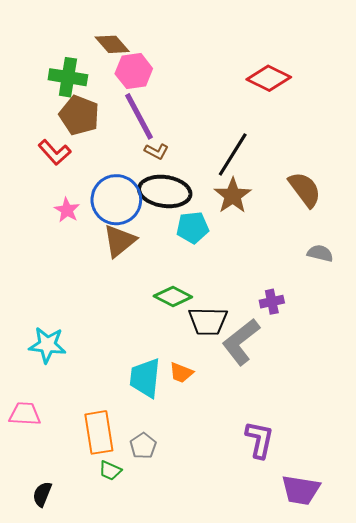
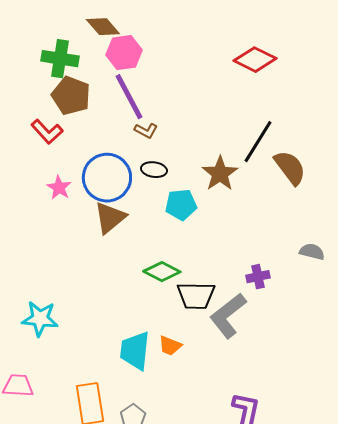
black line: (233, 154) -> (258, 142), moved
black ellipse: (165, 191) -> (154, 170), size x0.5
gray semicircle: (320, 253) -> (312, 252), moved

